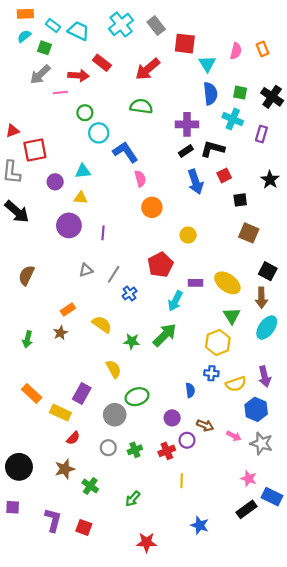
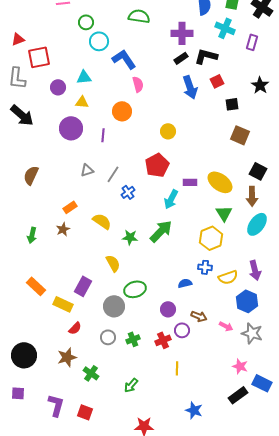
orange circle: (152, 207) -> (122, 111), moved
yellow circle: (188, 235) -> (168, 131), moved
blue semicircle: (190, 390) -> (185, 283), turned -96

